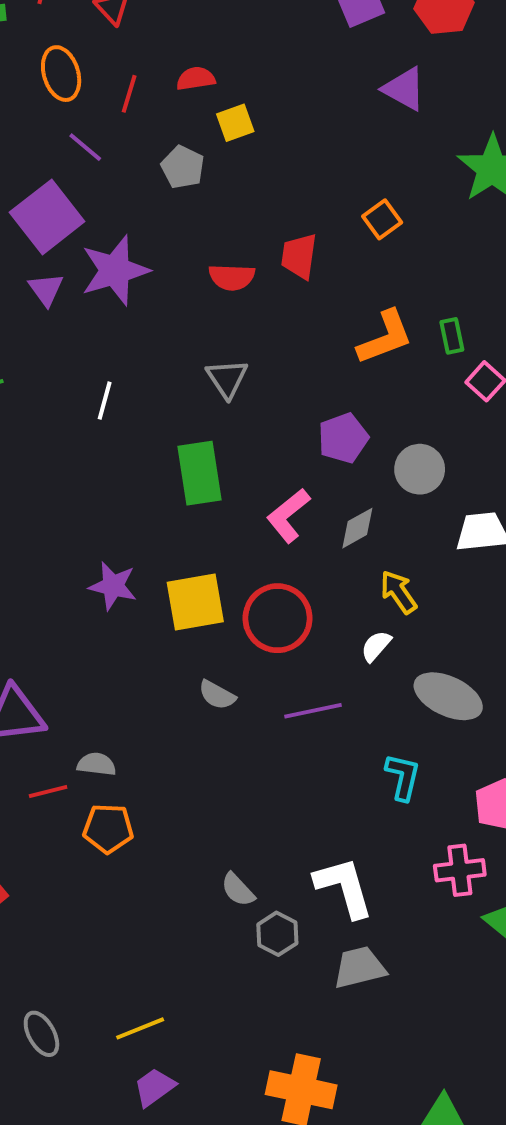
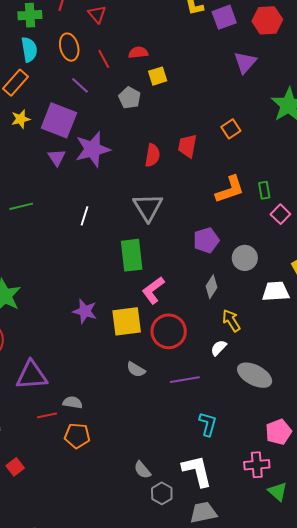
purple triangle: (404, 89) -> (245, 62), turned 40
red line: (129, 94) -> (104, 59), turned -48
purple square: (47, 217) -> (59, 120), turned -33
red semicircle: (232, 277) -> (152, 155), turned -85
gray triangle: (227, 379) -> (148, 207), size x1.4
pink L-shape: (288, 516) -> (153, 290), moved
gray diamond: (357, 528) -> (212, 287), turned -30
cyan L-shape: (403, 777) -> (208, 424), moved

